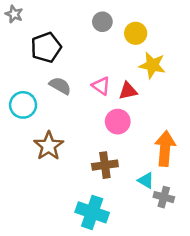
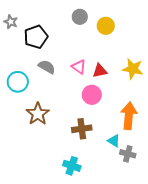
gray star: (14, 14) -> (11, 22), moved
yellow star: (152, 65) -> (133, 69), moved
cyan cross: (92, 212) -> (72, 166), size x0.7

